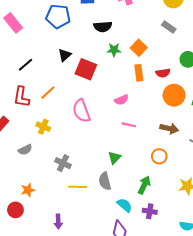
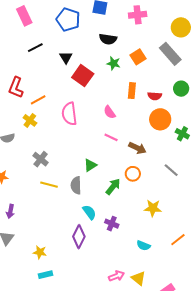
gray rectangle: (169, 27) -> (170, 54), size x1.6
orange square: (139, 48) -> (138, 57), moved
black triangle: (65, 55) -> (66, 57), turned -32
black line: (25, 65) -> (35, 48), moved
orange line: (48, 92) -> (38, 100), moved
pink semicircle: (121, 100) -> (110, 112), turned 64
brown arrow: (169, 128) -> (137, 148), moved
green arrow: (144, 185) -> (113, 187), moved
purple arrow: (58, 222) -> (10, 211), moved

